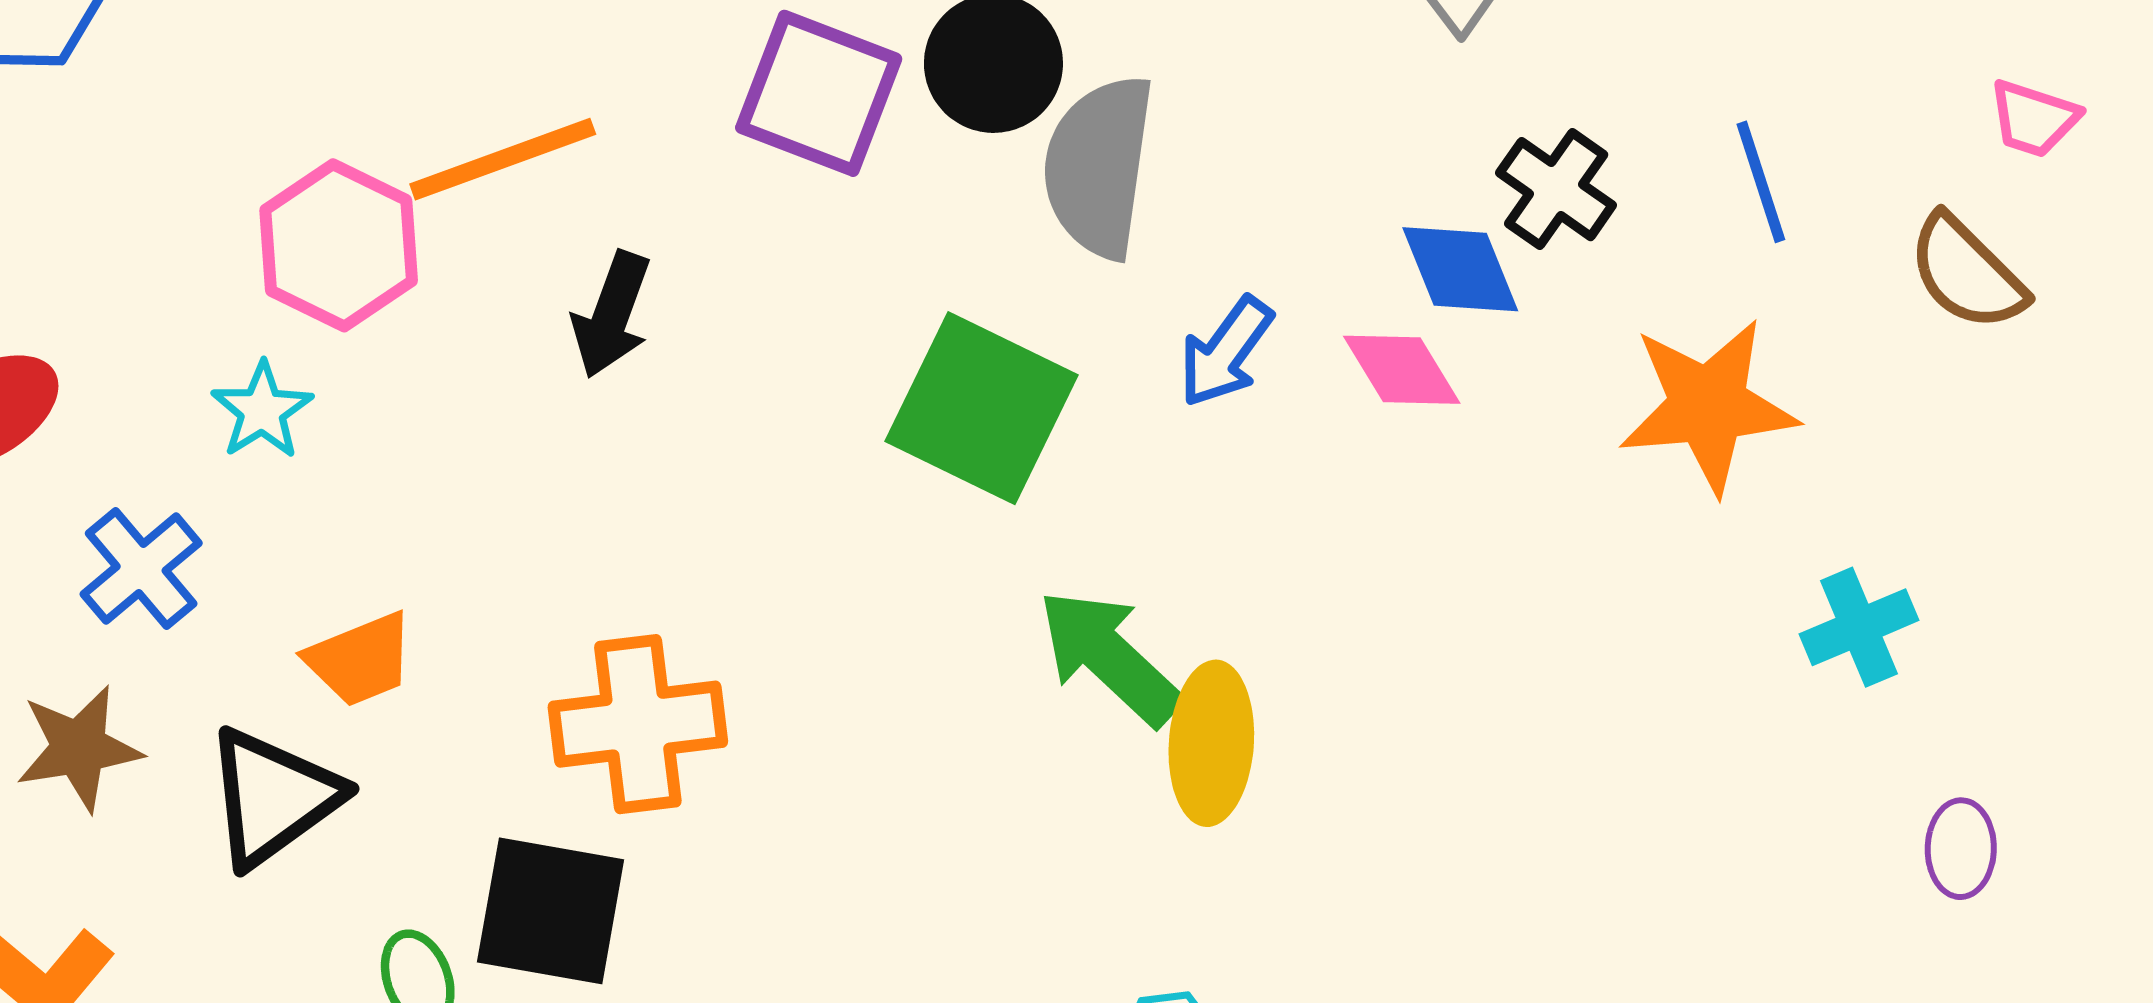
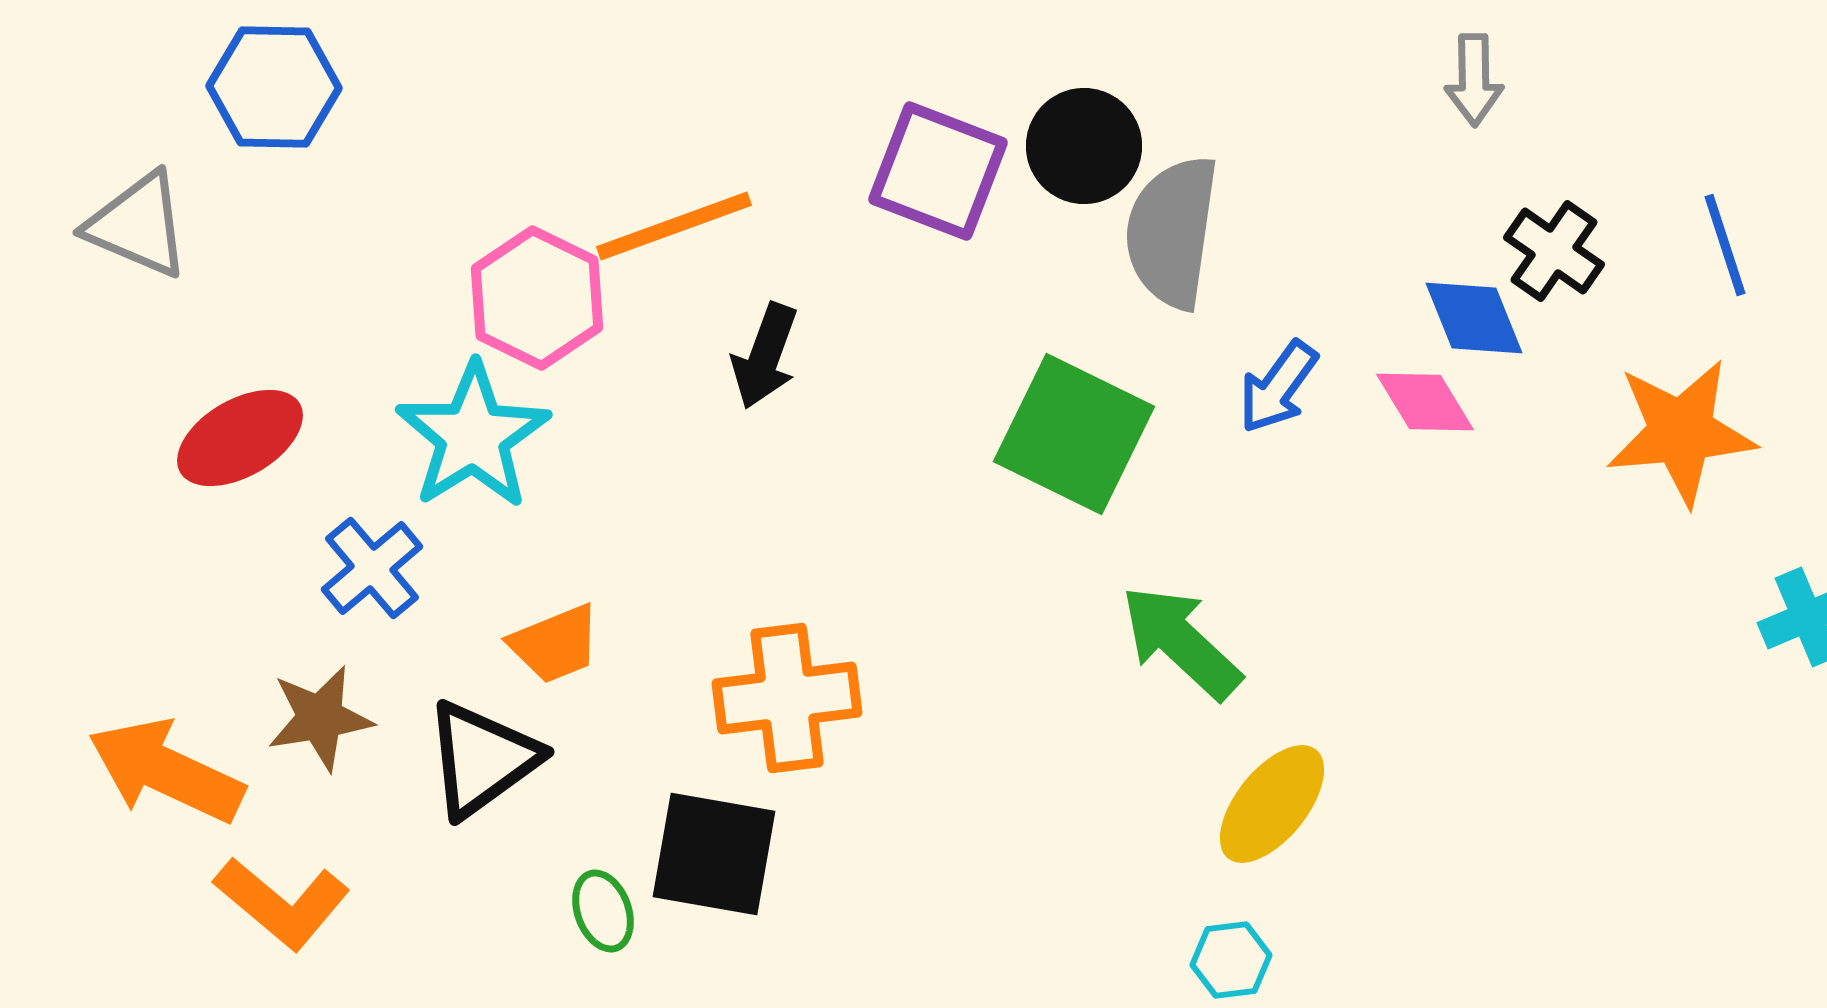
cyan star: (262, 411) -> (473, 436), size x1.8
yellow ellipse: (1211, 743) -> (1272, 804), moved, turned 35

